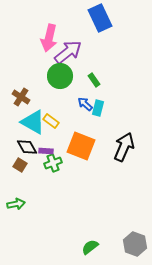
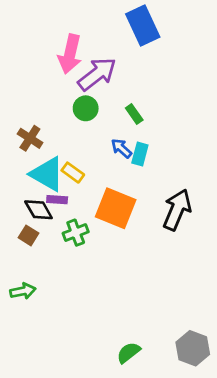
green circle: (60, 76) -> (86, 108), size x0.7
purple rectangle: (46, 151) -> (57, 200), moved

